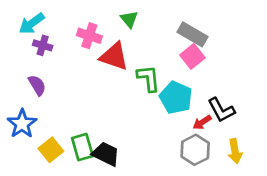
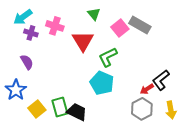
pink cross: (89, 36) -> (55, 26), moved
red triangle: (114, 56) -> (83, 41), turned 40
pink square: (192, 56) -> (120, 28), moved
green L-shape: (148, 78) -> (108, 57), turned -110
cyan pentagon: (176, 98) -> (102, 83), moved
black L-shape: (221, 110) -> (161, 80), turned 80

